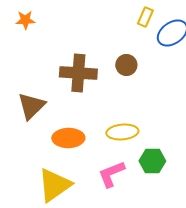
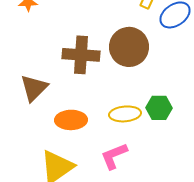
brown circle: (126, 65) -> (129, 47), size x1.8
green hexagon: (152, 161) -> (159, 108), moved

